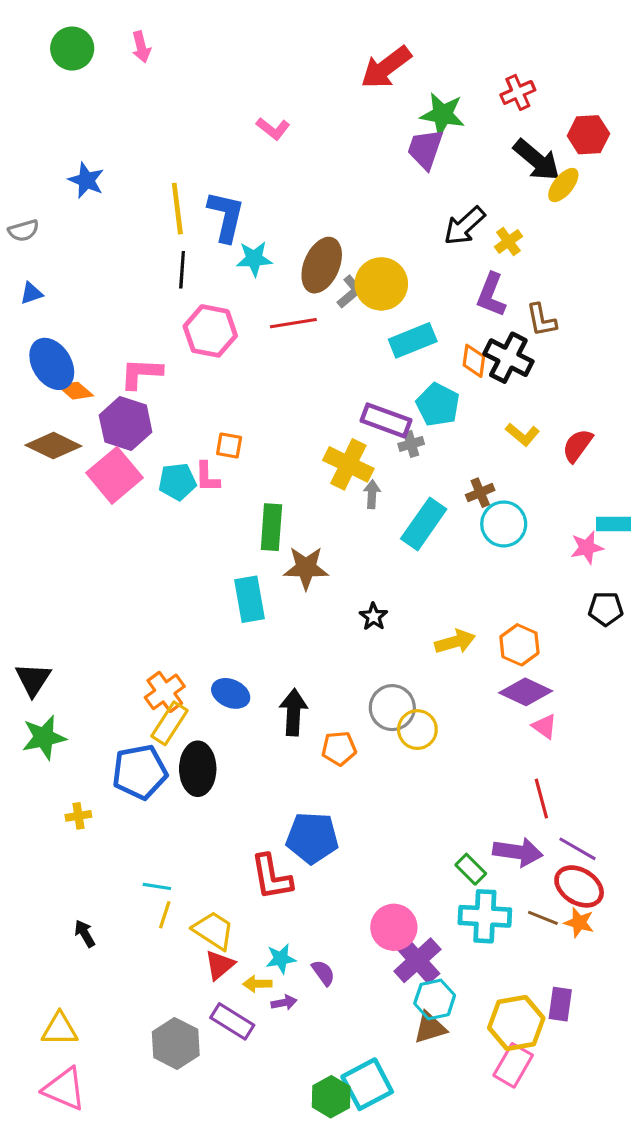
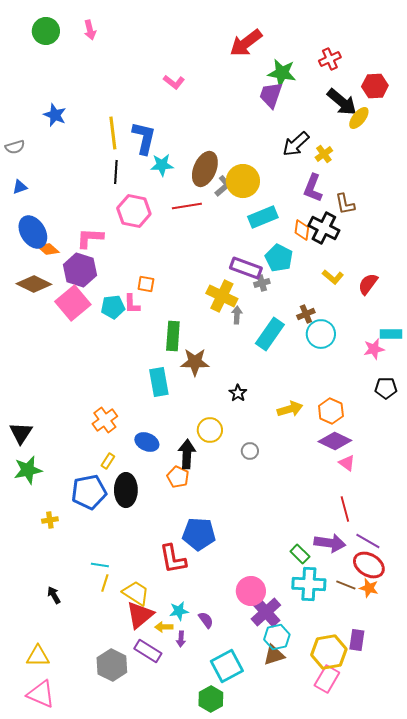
orange cross: (165, 692) -> (105, 420), moved
gray circle: (392, 708) -> (250, 451), size x0.6
yellow rectangle: (169, 723) -> (108, 461), size x0.6
yellow circle: (417, 730) -> (210, 430), moved
orange pentagon: (339, 748) -> (178, 477), moved, turned 30
red triangle: (220, 965) -> (140, 615), size x1.4
purple arrow: (284, 1003) -> (181, 639), turned 105
cyan square: (367, 1084) -> (227, 666), moved

